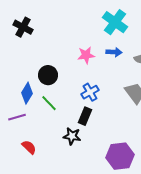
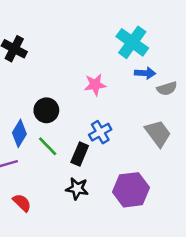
blue arrow: (114, 52) -> (145, 73), moved
black rectangle: (85, 116) -> (80, 154), moved
purple hexagon: (120, 156) -> (131, 190), moved

